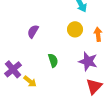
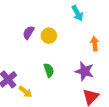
yellow circle: (75, 29) -> (49, 36), moved
purple semicircle: (33, 31) -> (28, 33), moved

